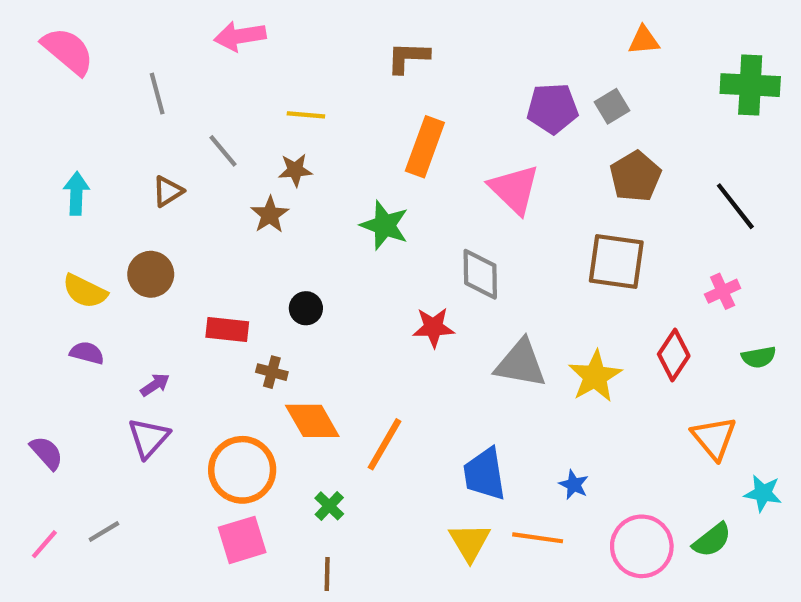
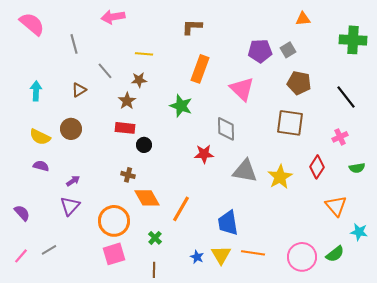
brown pentagon: (635, 176) -> (299, 83), turned -30
red rectangle: (227, 330) -> (125, 128), moved
blue star: (574, 485) -> (197, 257), moved

